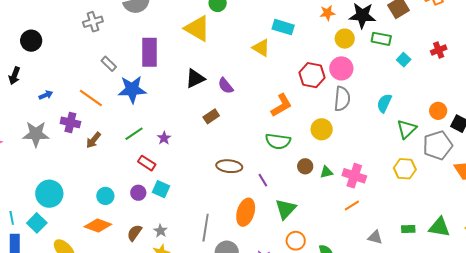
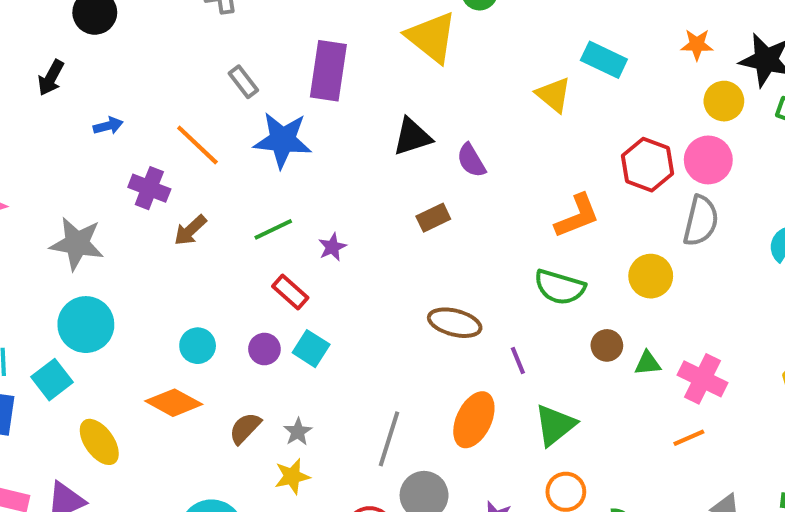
gray star: (36, 134) -> (77, 244), moved

